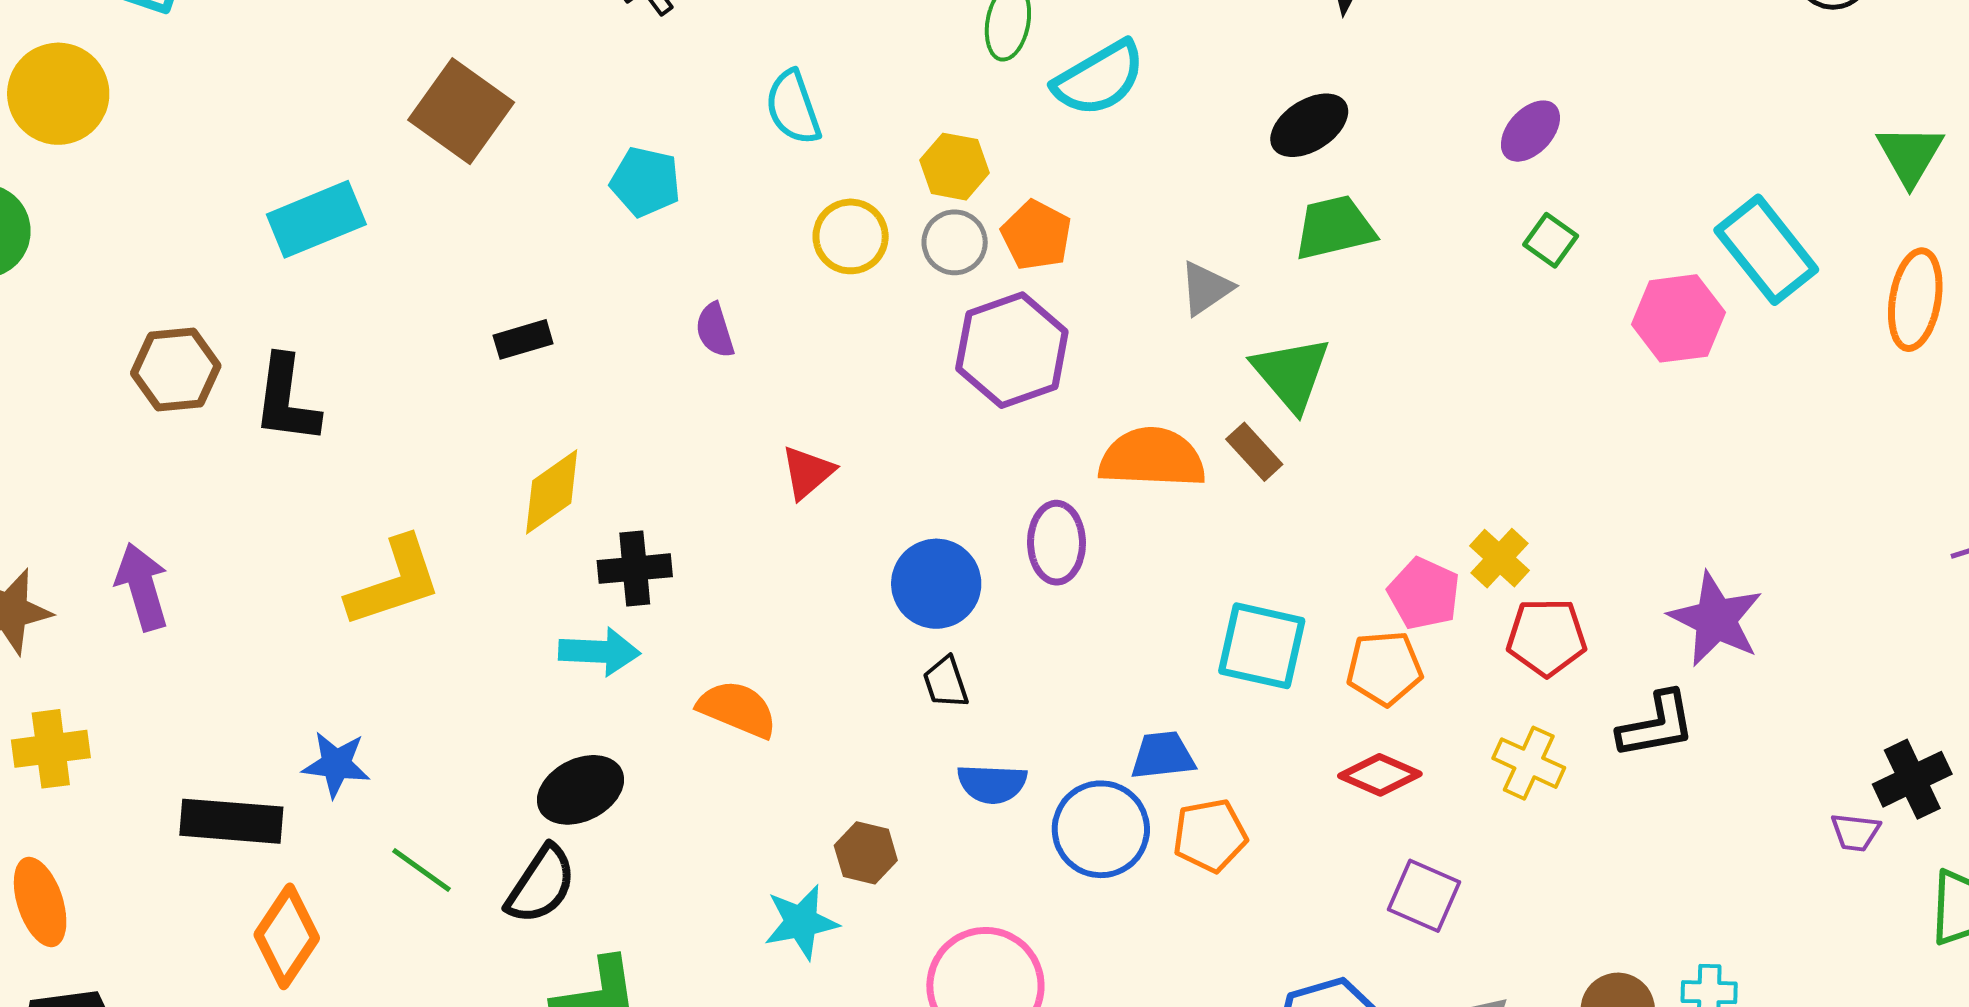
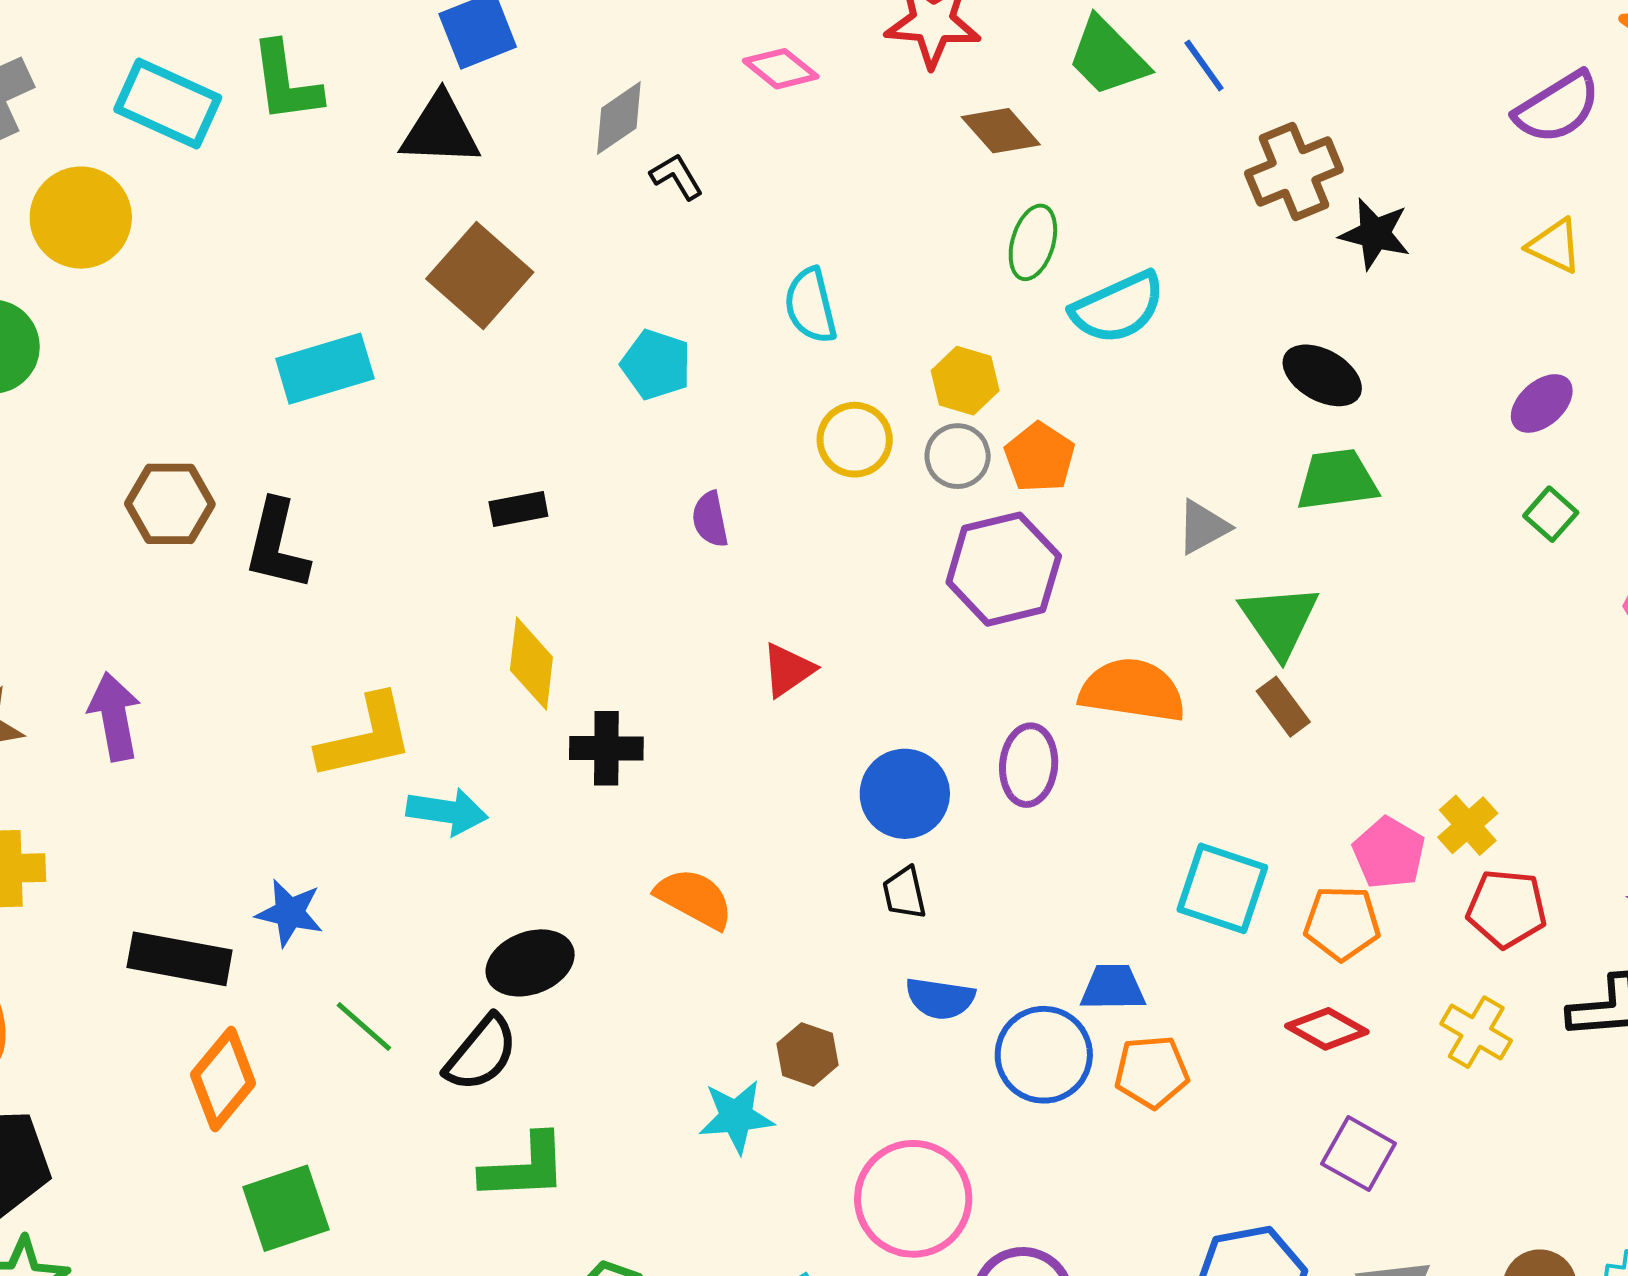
black ellipse: (1309, 125) -> (1322, 375), turned 56
brown rectangle: (1254, 452) -> (1283, 707), moved
yellow diamond: (552, 492) -> (531, 664), turned -54
cyan arrow: (600, 652) -> (447, 812), moved

